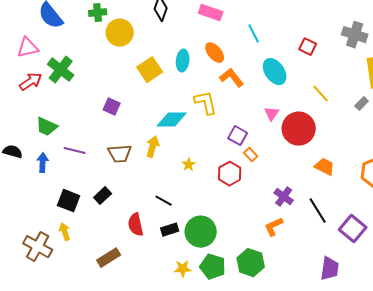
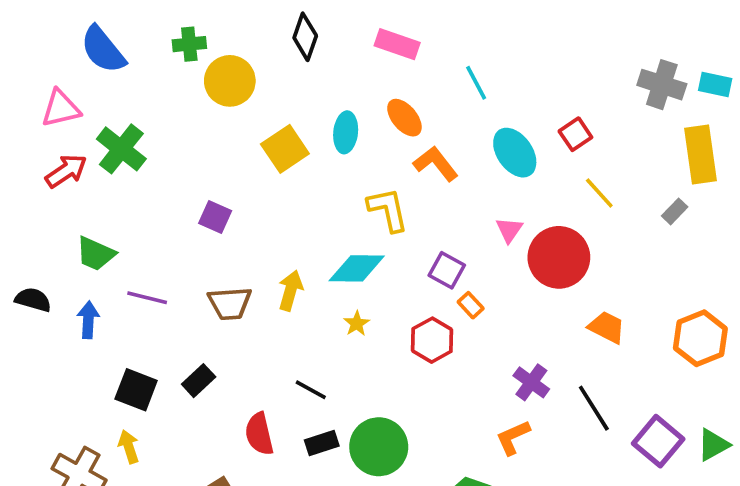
red square: (308, 47) -> (575, 134), moved, turned 30
cyan diamond: (172, 120) -> (357, 268), moved

